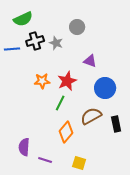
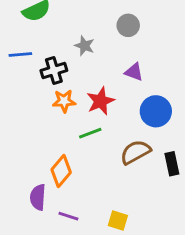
gray circle: (77, 27) -> (128, 25), moved
black cross: (35, 41) -> (54, 71), moved
green line: (60, 103) -> (90, 133), turned 42
orange diamond: (66, 132) -> (61, 171), moved

